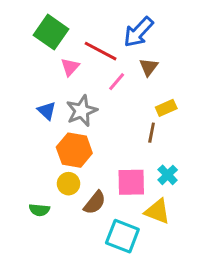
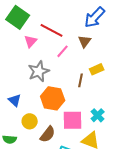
blue arrow: (138, 32) -> (95, 17), moved
blue triangle: (47, 111) -> (15, 100), moved
brown line: (152, 133) -> (81, 80), moved
orange hexagon: (74, 150) -> (53, 98), moved

